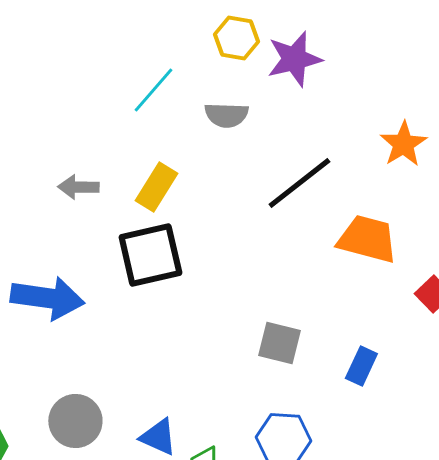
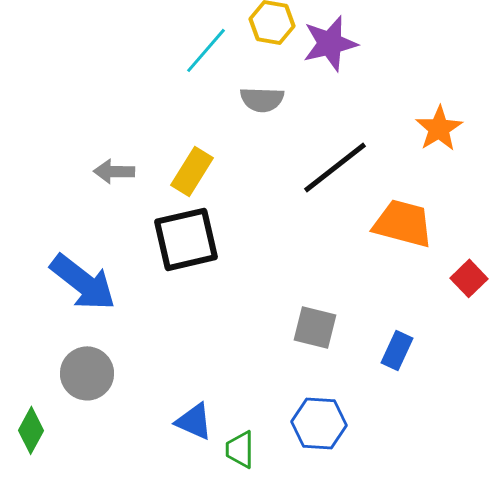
cyan line: (153, 90) -> (206, 50), moved
blue arrow: (47, 298) -> (83, 282), turned 30
gray circle: (75, 421) -> (87, 373), moved

